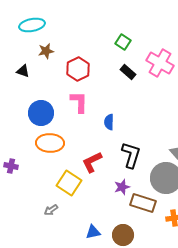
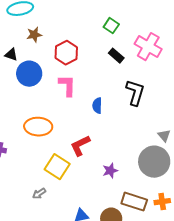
blue circle: (41, 113) -> (29, 74), moved
black L-shape: (131, 155) -> (135, 93), moved
brown rectangle: (143, 203) -> (134, 202), moved

